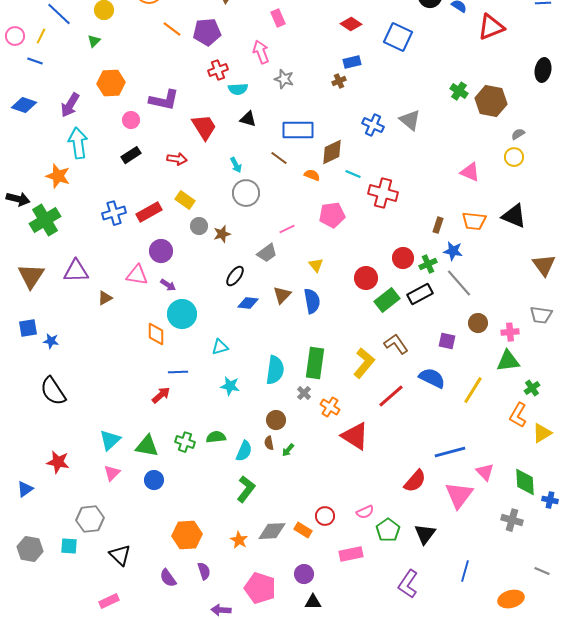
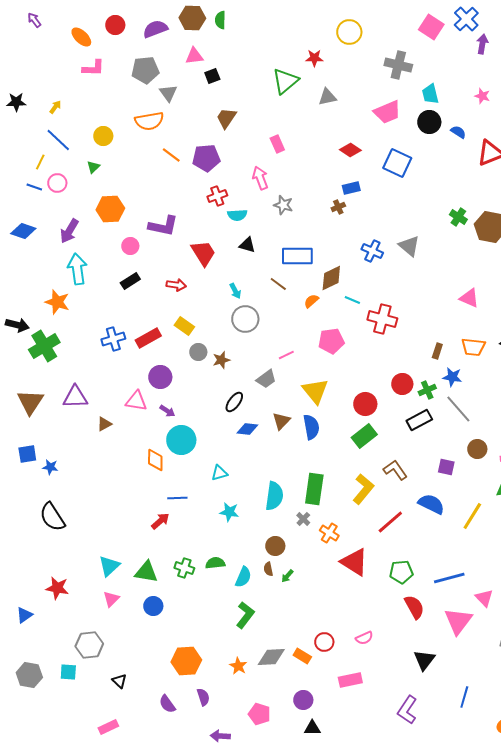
pink circle: (15, 36) -> (57, 183), moved
orange semicircle: (312, 175) -> (311, 301), turned -63
yellow triangle: (316, 265) -> (315, 391), size x1.8
green rectangle: (387, 300) -> (364, 436), moved
red semicircle: (415, 481) -> (414, 607), turned -70
green pentagon: (388, 530) -> (401, 572), moved, turned 30
black triangle: (120, 555) -> (119, 681), size x0.7
pink pentagon: (260, 588) -> (259, 714), size x0.7

